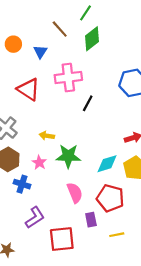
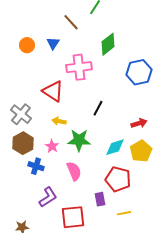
green diamond: (92, 39) -> (108, 44), moved
orange circle: (13, 44) -> (27, 45), moved
red triangle: (28, 89) -> (53, 91), moved
black line: (88, 103) -> (98, 108), moved
pink semicircle: (75, 193) -> (74, 171), moved

